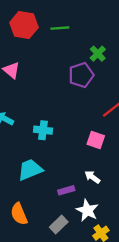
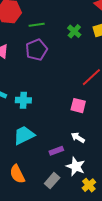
green line: (60, 28) -> (37, 25), moved
purple pentagon: (81, 75) -> (37, 50), moved
cyan cross: (43, 130) -> (23, 100), moved

